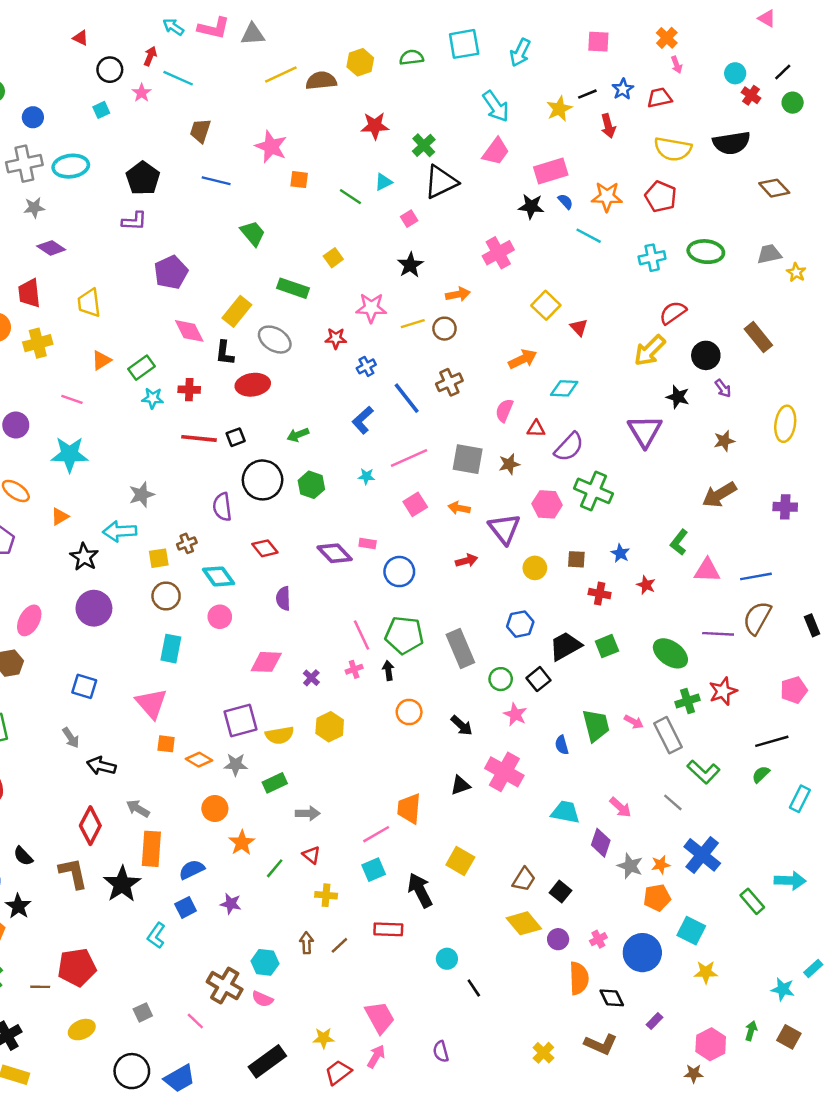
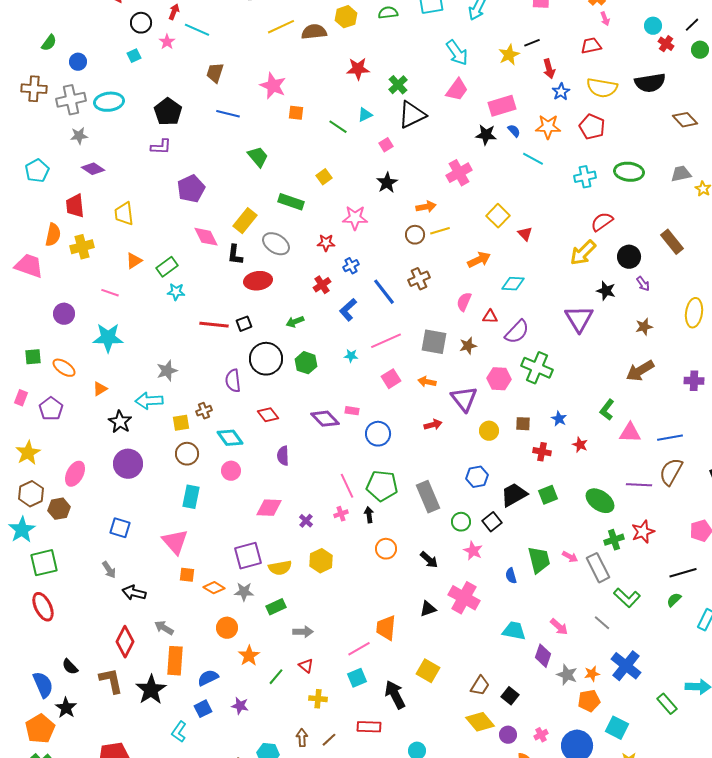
blue star: (623, 89) -> (561, 92), moved
yellow line: (413, 324) -> (440, 231), moved
red cross: (189, 390) -> (322, 285), moved, turned -36

